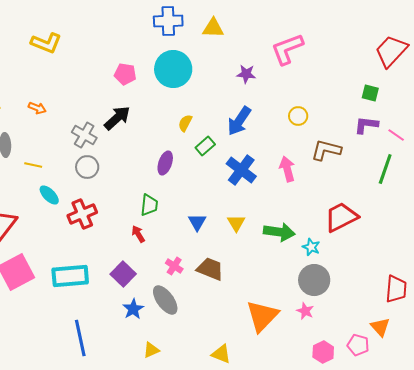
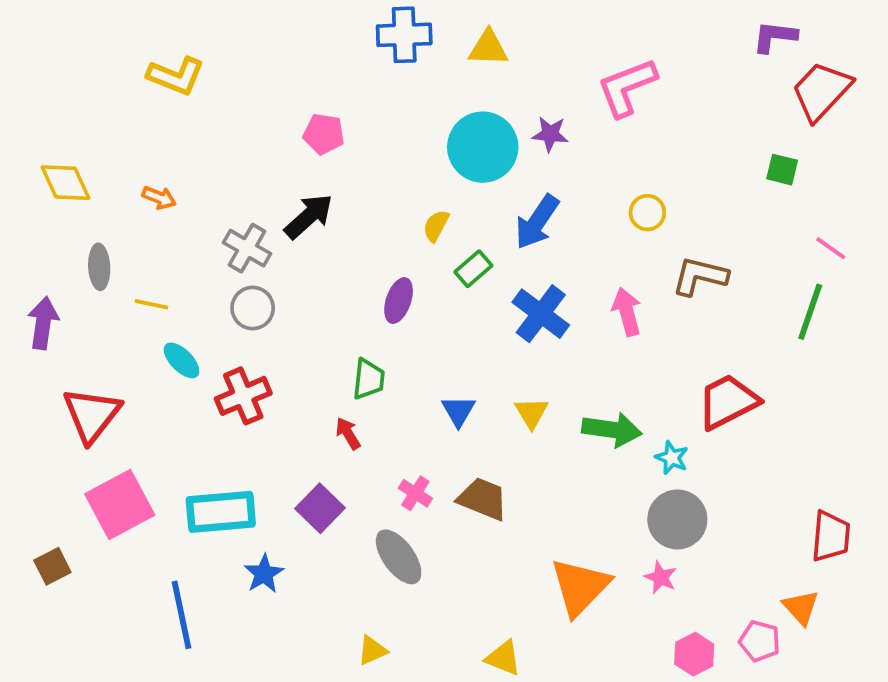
cyan circle: (173, 69) -> (483, 147), moved
purple L-shape: (366, 125) -> (775, 37), moved
blue star: (133, 309) -> (264, 574), moved
blue line: (80, 338) -> (182, 615), moved

